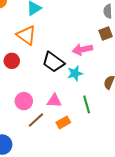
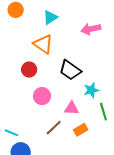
pink arrow: (82, 49) -> (91, 29), moved
cyan star: (75, 73) -> (91, 90), moved
pink circle: (24, 101) -> (42, 96), moved

